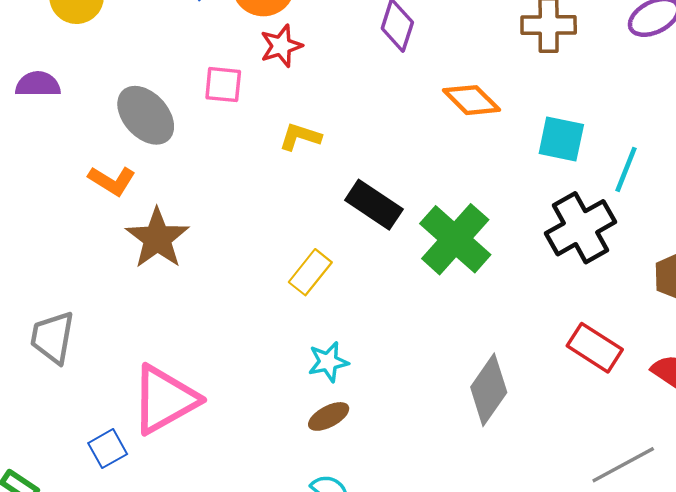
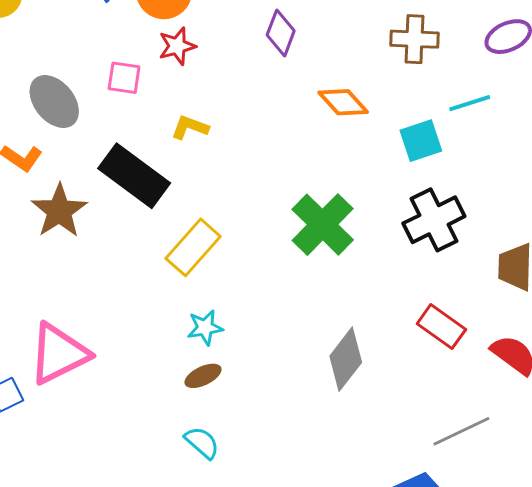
cyan square: (561, 139) -> (421, 141), turned -33
cyan line: (626, 169) -> (470, 103), moved, turned 48
black rectangle: (374, 205) -> (134, 176), moved, size x1.4
yellow rectangle: (310, 272) -> (193, 247), size x1.4

